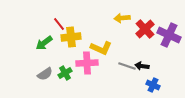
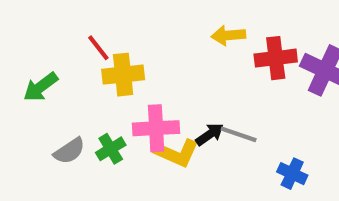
red cross: (145, 29) -> (276, 58), turned 36
green arrow: (44, 43) -> (41, 87), moved
yellow L-shape: (101, 48) -> (177, 153), moved
black arrow: (142, 66) -> (210, 134), moved, turned 136

